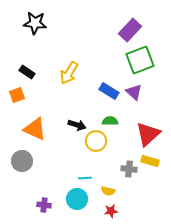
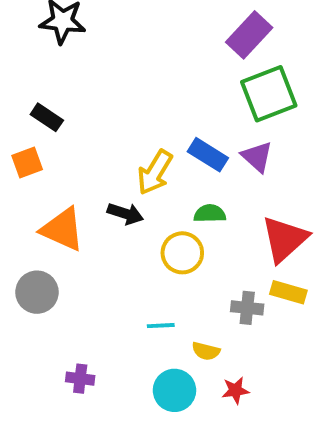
yellow arrow: (69, 73) -> (155, 172), moved
black arrow: (77, 125) -> (125, 214), moved
cyan circle: (77, 199) -> (174, 390), moved
red star: (111, 211) -> (235, 390), moved

